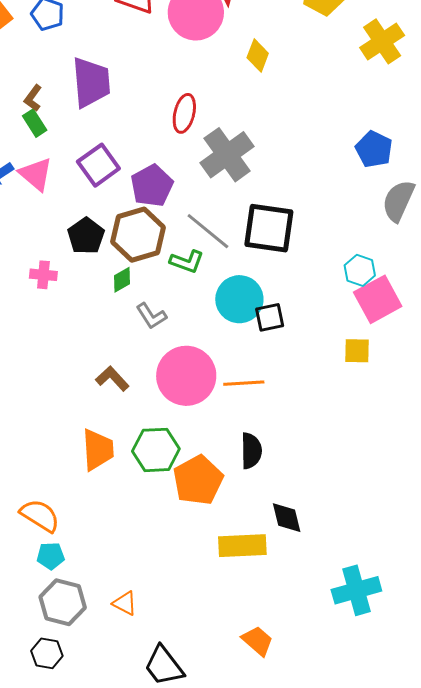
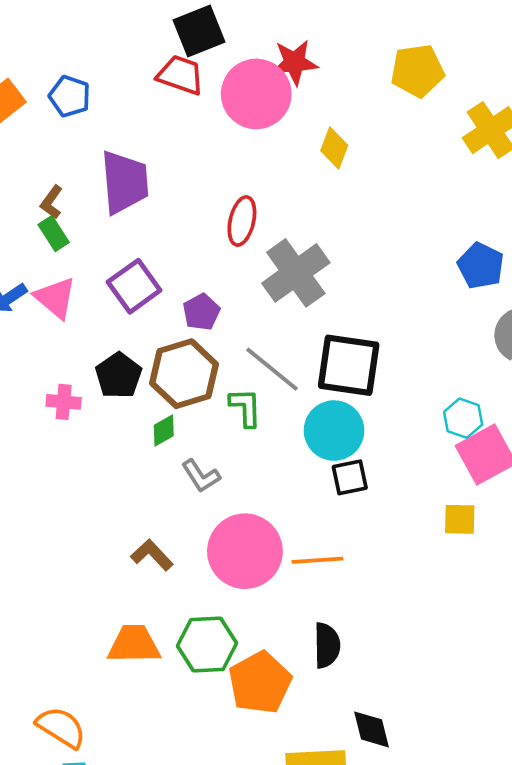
purple pentagon: (152, 186) -> (201, 312), size x0.7
green L-shape: (187, 262) -> (245, 407), turned -112
pink cross: (43, 275) -> (64, 402), moved
cyan circle: (239, 299) -> (334, 431), moved
orange trapezoid: (98, 450) -> (134, 644), turned -87

